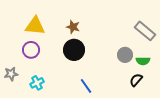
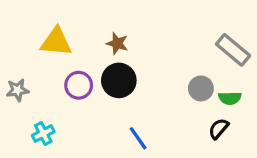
purple circle: (31, 50) -> (79, 85), moved
gray star: (11, 74) -> (18, 90), moved
cyan cross: (37, 83) -> (43, 133), moved

